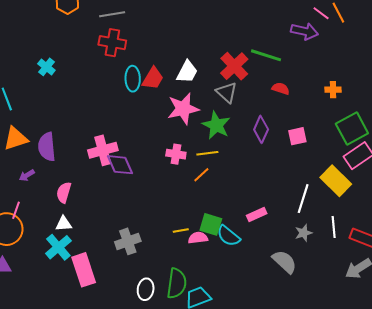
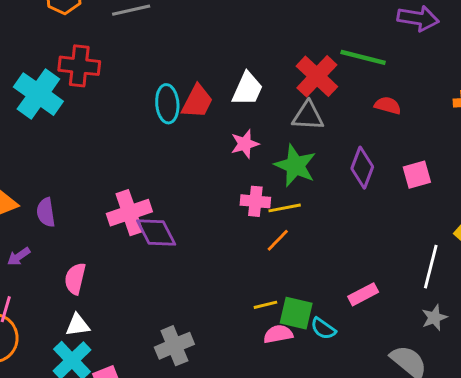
red cross: (112, 43) -> (79, 66), moved
cyan cross: (46, 67) -> (38, 94), size x1.8
gray triangle: (227, 92) -> (308, 116), turned -35
pink star: (183, 109) -> (245, 144), size x0.6
purple semicircle: (47, 147) -> (46, 212), size x0.7
pink cross: (176, 154) -> (255, 201), moved
yellow line: (181, 230) -> (265, 305), moved
cyan semicircle: (228, 236) -> (323, 329), size x0.7

